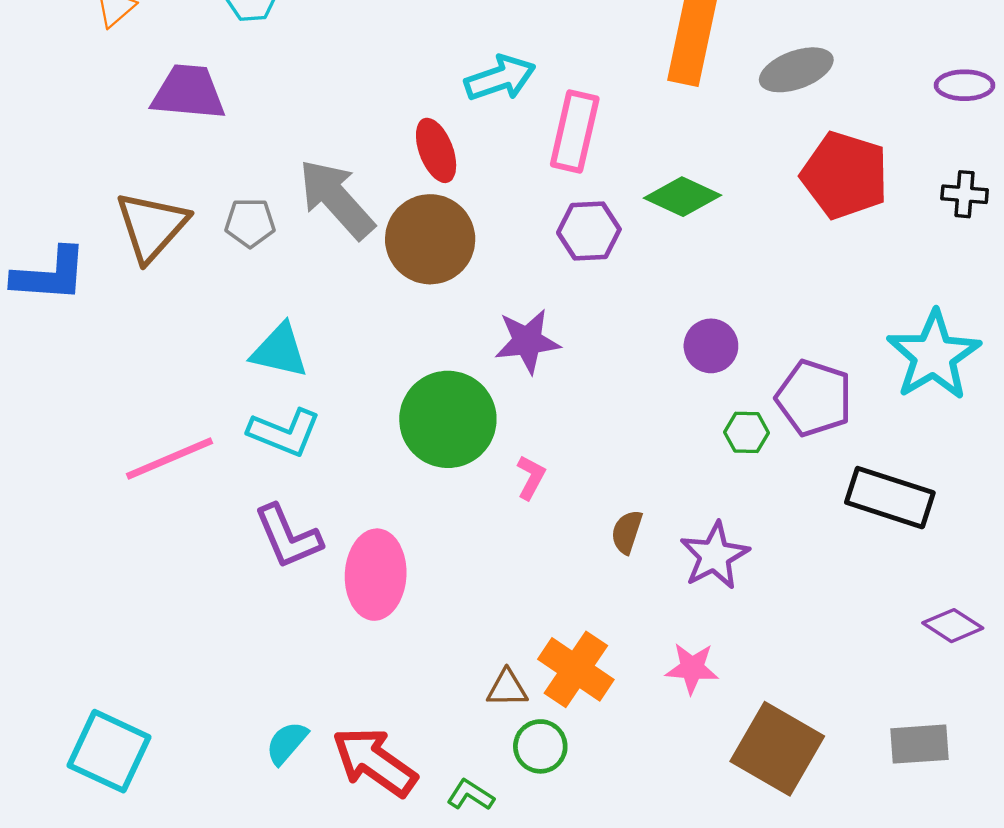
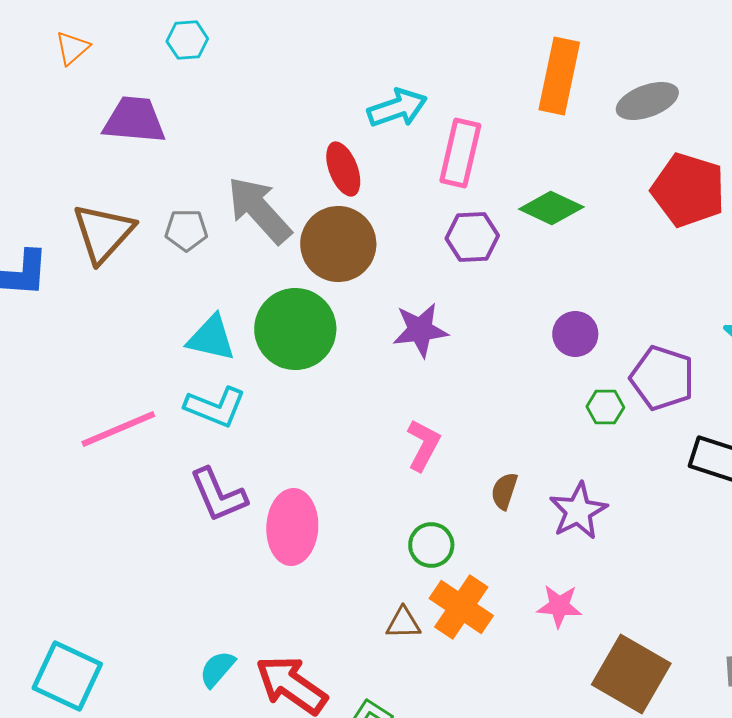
green circle: (448, 419) -> (295, 329), moved
pink L-shape: (531, 477) -> (423, 445), size x1.4
green circle: (540, 746) -> (431, 545), moved

